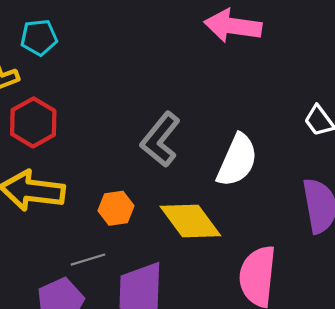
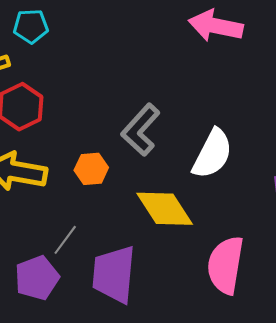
orange hexagon: (116, 208) -> (91, 169), moved
gray line: (88, 260) -> (65, 240), turned -40

